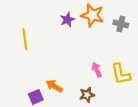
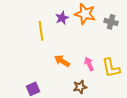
yellow line: (25, 39) -> (41, 31), moved
orange arrow: (54, 86) -> (62, 61), moved

